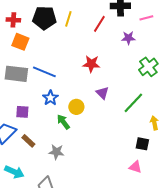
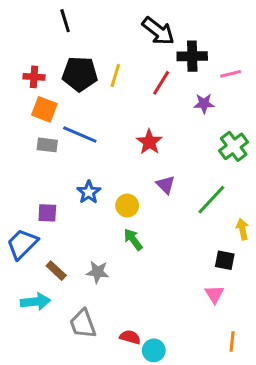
red star: (91, 64) -> (149, 142), turned 30
blue line: (44, 72) -> (80, 135), moved
gray rectangle: (16, 74) -> (47, 145), moved, size x0.6
green arrow: (63, 122) -> (133, 240), moved
brown rectangle: (28, 141) -> (56, 271), moved
pink triangle: (135, 167) -> (214, 294), turned 40
cyan arrow: (14, 172) -> (35, 302), turned -30

